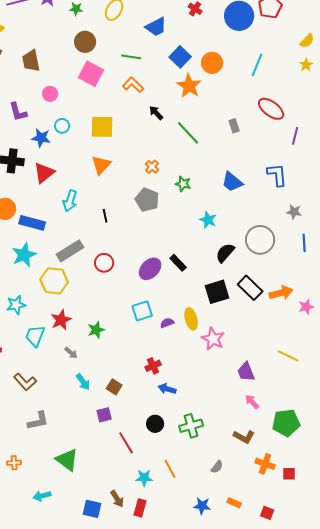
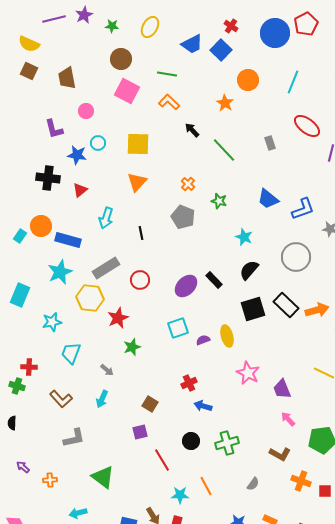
blue square: (180, 57) -> (221, 50), moved
orange star: (189, 86) -> (225, 103), size x0.7
red triangle: (44, 173) -> (80, 190), size x0.7
blue L-shape: (277, 175) -> (303, 209), moved, turned 75
black semicircle: (225, 253) -> (249, 270), moved
red star: (61, 320) -> (118, 318), moved
pink star: (213, 339) -> (248, 373), moved
cyan arrow: (83, 382) -> (102, 399), moved, turned 60

